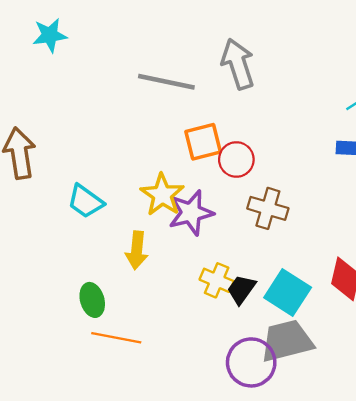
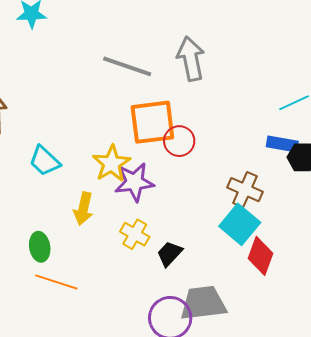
orange square: (203, 142) -> (152, 122), size x1.4
brown cross: (268, 208) -> (245, 190), moved
yellow cross: (217, 280) -> (135, 234), moved
cyan square: (288, 292) -> (240, 224), moved

